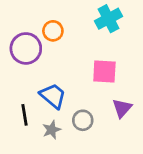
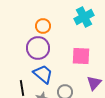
purple circle: (26, 48) -> (38, 48), moved

